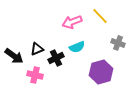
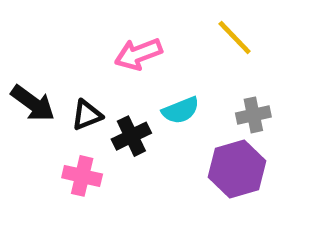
pink arrow: (72, 22) -> (138, 54), moved
gray cross: (118, 43) -> (253, 115), moved, turned -32
black arrow: (14, 56) -> (33, 103), moved

